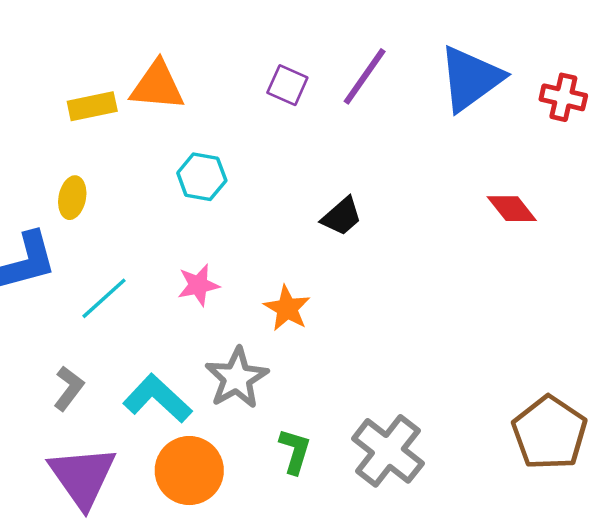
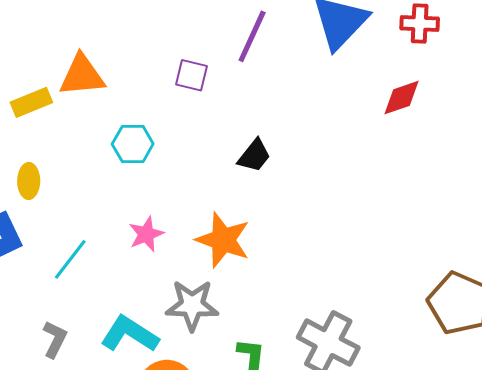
purple square: (287, 85) -> (191, 75), moved
red diamond: (512, 209) -> (401, 98), moved, turned -60
orange star: (287, 308) -> (223, 240), size x1.4
gray star: (237, 378) -> (192, 305), turned -30

